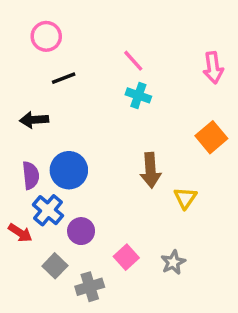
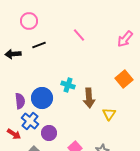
pink arrow: (213, 68) -> (125, 39), turned 48
cyan cross: (138, 95) -> (68, 85), moved
black arrow: (34, 120) -> (13, 54), moved

